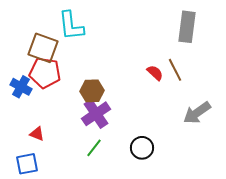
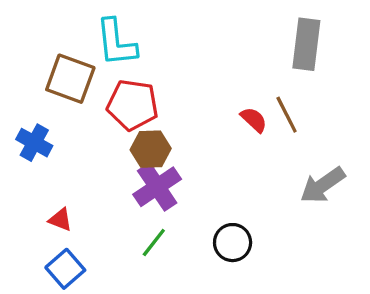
red pentagon: (45, 73) -> (133, 105), moved
blue square: (27, 164) -> (65, 269), moved, turned -30

